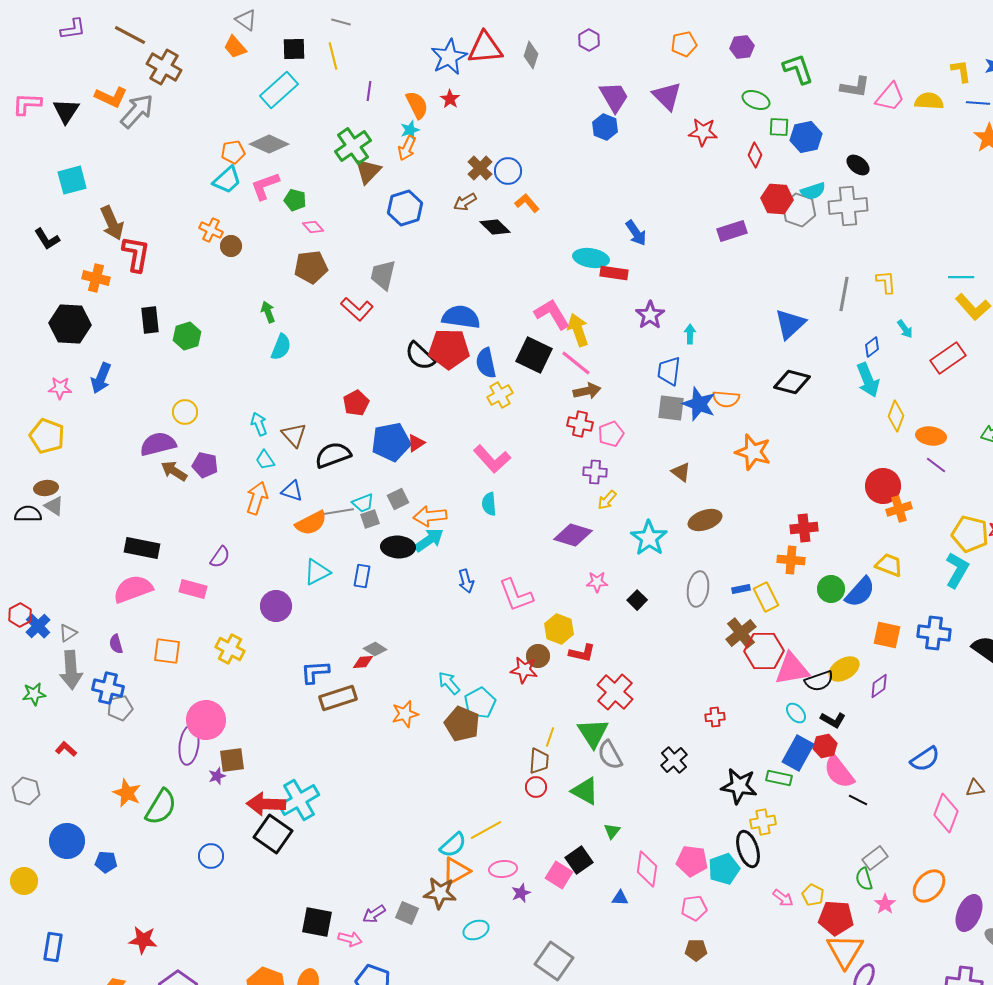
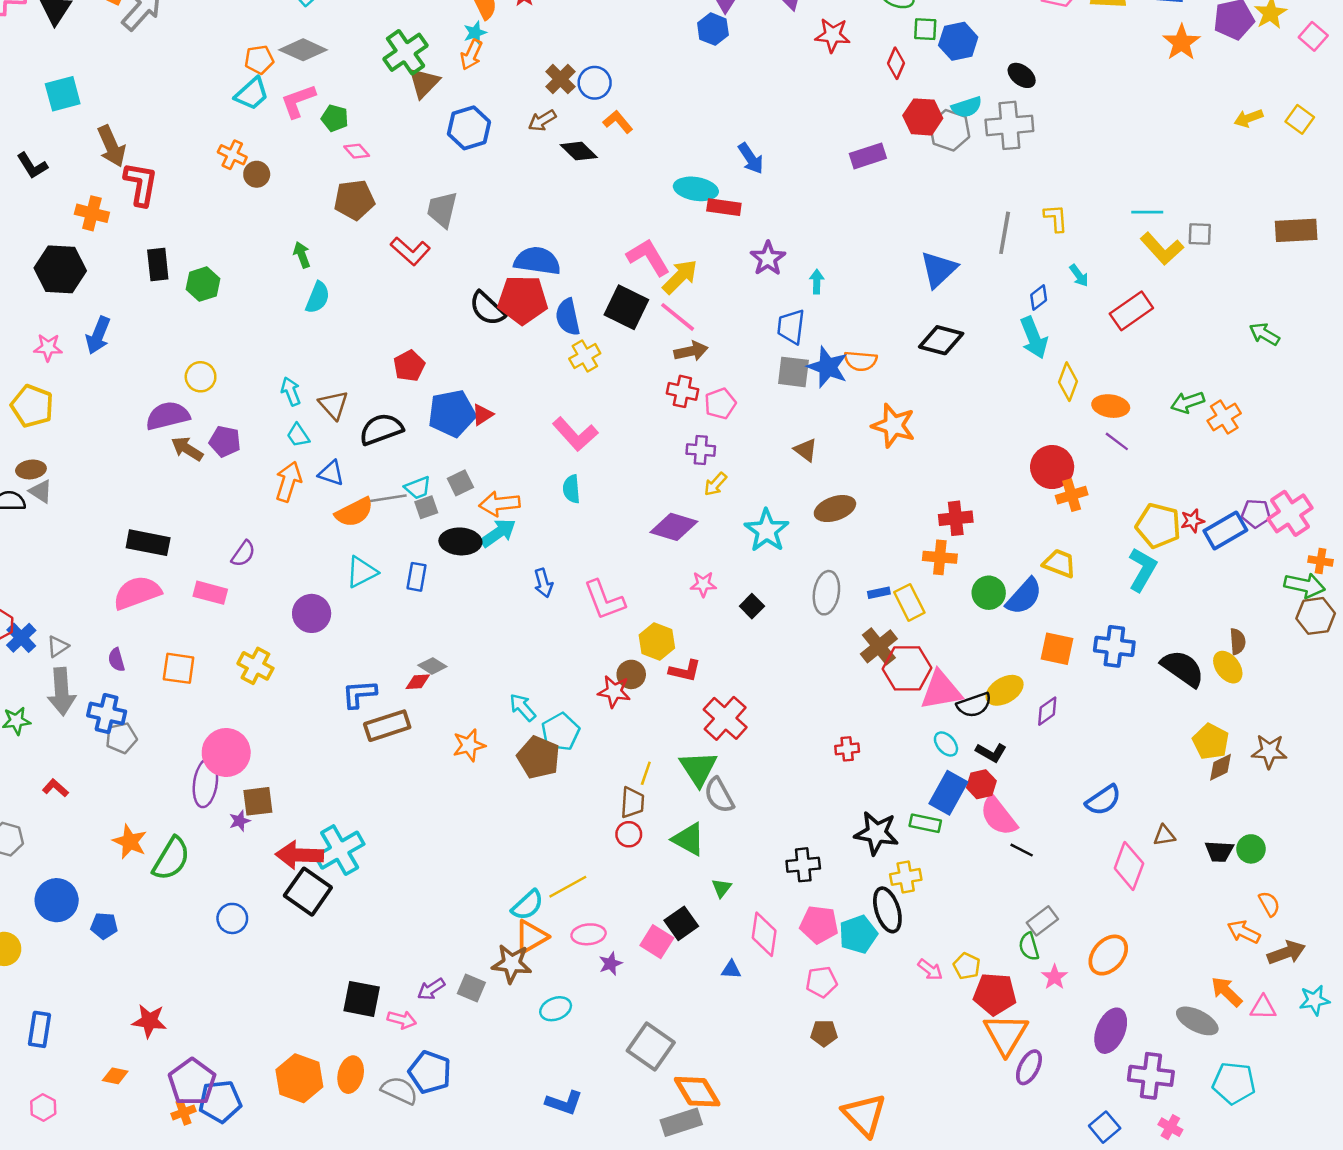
yellow arrow: (578, 330) -> (680, 277), turned 64
black cross: (674, 760) -> (803, 865), moved, turned 36
purple ellipse: (969, 913) -> (1111, 1031), moved

